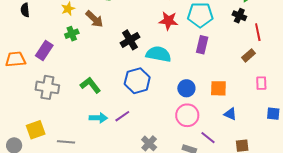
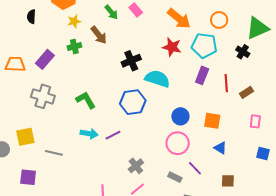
red line: (258, 32) -> (226, 83), moved

